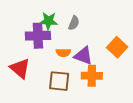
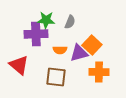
orange square: (117, 47) -> (92, 45), moved
purple triangle: (83, 56) -> (79, 53), turned -36
orange cross: (92, 76) -> (99, 72), moved

